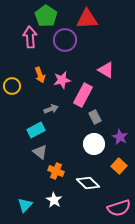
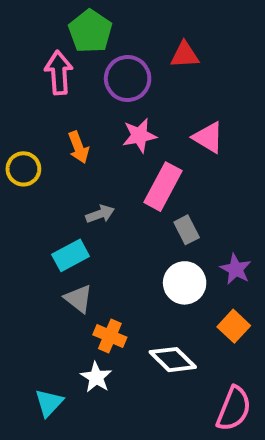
red triangle: (87, 19) -> (185, 55), moved, size x0.7
pink star: (62, 80) -> (139, 135), moved
white star: (54, 200) -> (96, 377), moved
pink semicircle: (119, 208) -> (234, 409), turned -50

